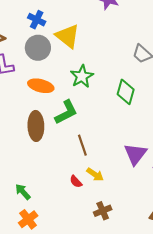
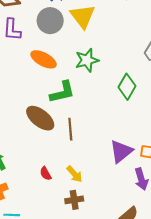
brown ellipse: (36, 126) -> (40, 118), moved, turned -64
yellow arrow: (95, 175) -> (74, 174), moved
red semicircle: (76, 182) -> (46, 173), moved

